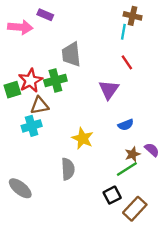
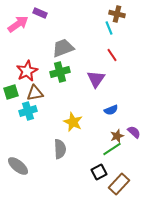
pink arrow: (20, 27) -> (18, 24), turned -40
cyan line: (123, 32) -> (109, 28), turned -32
gray trapezoid: (71, 54) -> (63, 48), turned 75
green cross: (55, 81) -> (60, 72), moved
green square: (12, 90) -> (11, 92), moved

